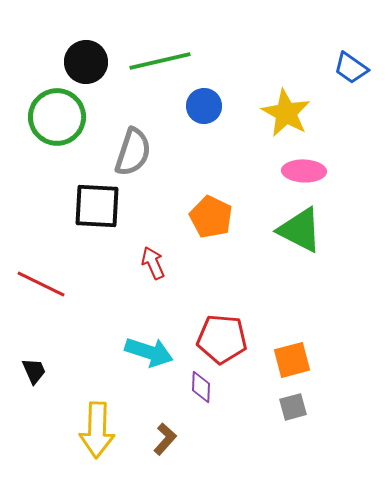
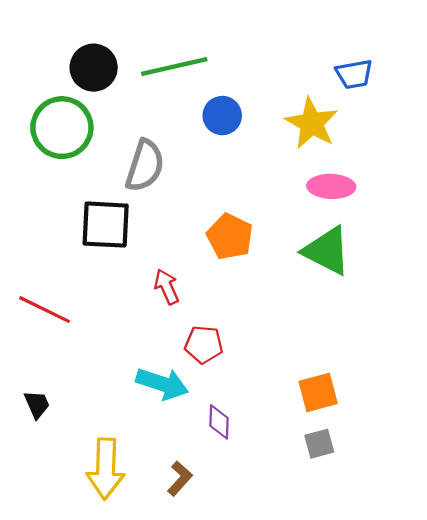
blue trapezoid: (351, 68) -> (354, 74), moved, turned -45
red pentagon: (222, 339) -> (204, 344), moved, size x0.7

